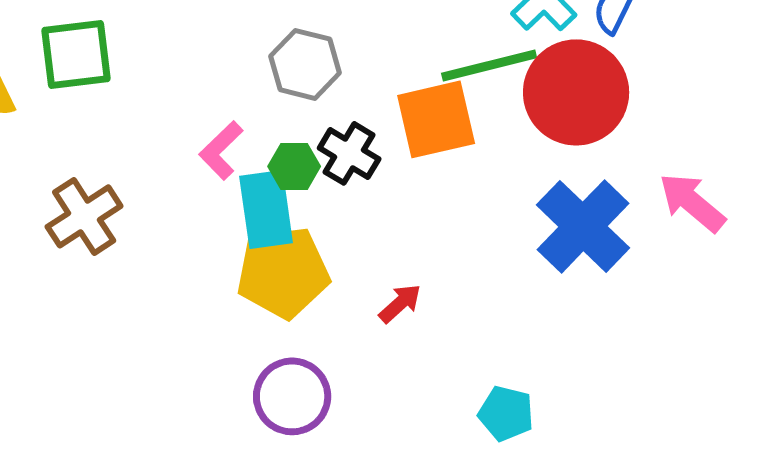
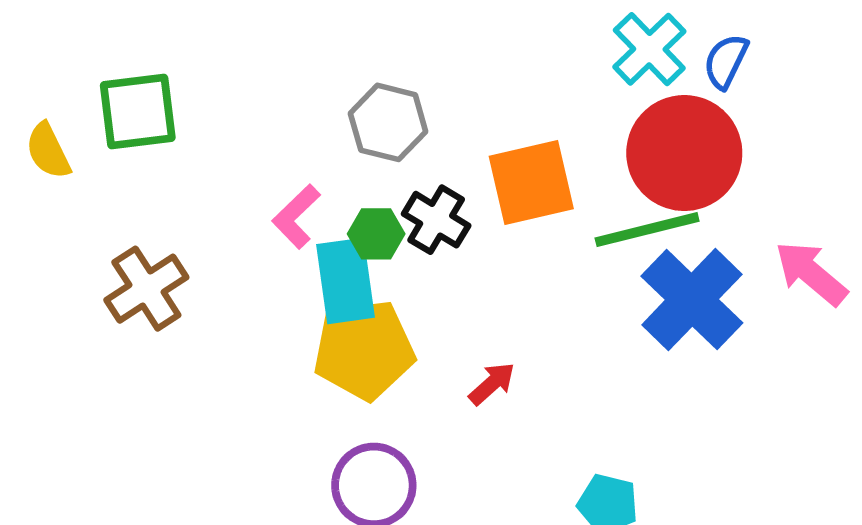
green line: (489, 65) -> (647, 230), moved

